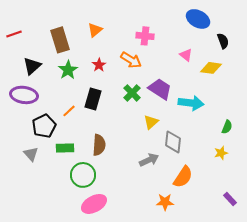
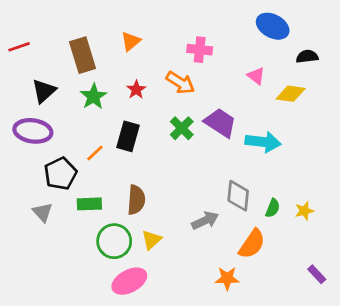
black semicircle: (223, 41) -> (307, 56), turned -77
yellow triangle: (151, 122) -> (151, 240), moved
green semicircle: (227, 127) -> (273, 208), moved

